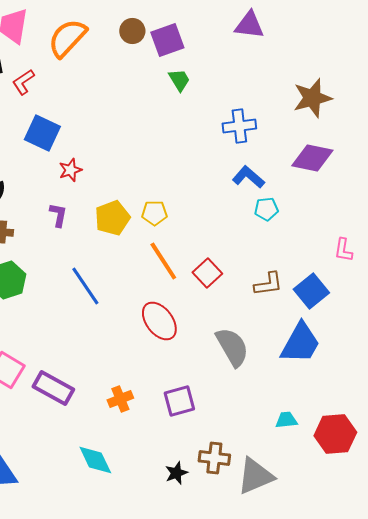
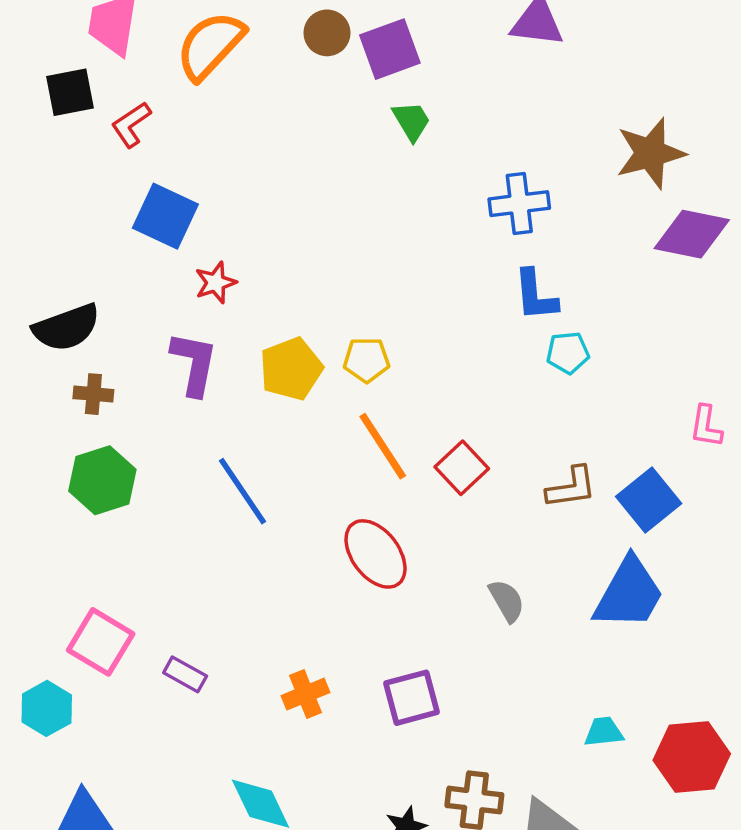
purple diamond: (312, 158) -> (692, 234), moved
blue L-shape: (248, 177) -> (535, 295), turned -136
purple L-shape: (58, 215) -> (194, 363), size x1.5
gray semicircle: (232, 347) -> (507, 601), size x0.6
purple rectangle: (53, 388) -> (185, 674), size x0.6

